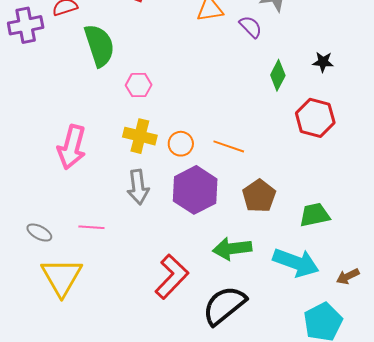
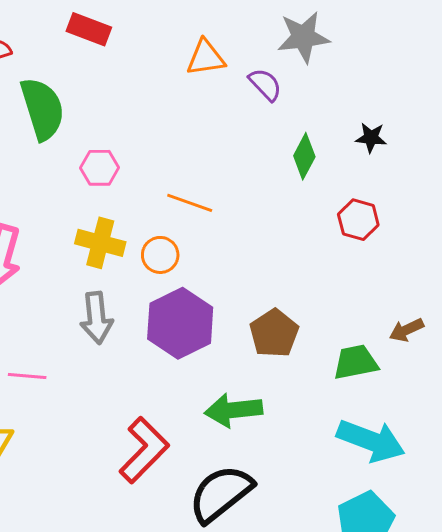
red hexagon: (315, 118) -> (358, 220), size x0.7
orange line: (229, 146) -> (190, 203), moved
cyan arrow: (296, 263) -> (371, 441), moved
brown arrow: (348, 276) -> (407, 330), moved

